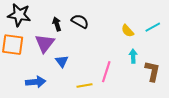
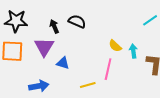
yellow semicircle: (128, 31) -> (115, 46), moved
blue triangle: (62, 61) -> (63, 63), turned -32

